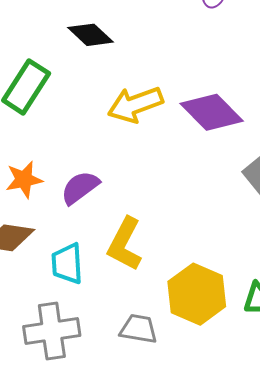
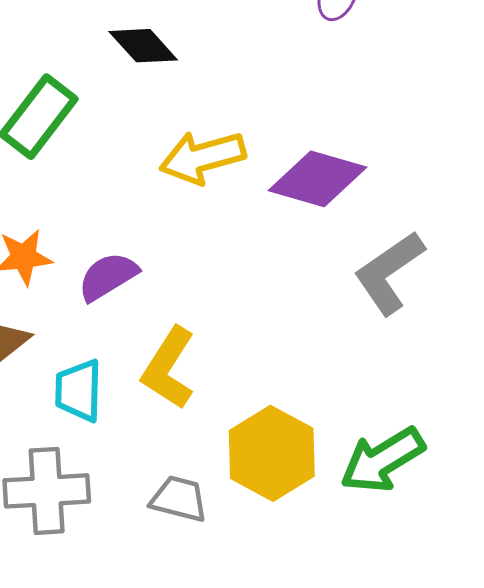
purple diamond: (212, 112) -> (317, 179), turned -34

